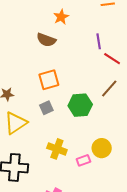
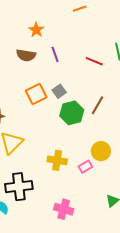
purple line: (99, 41) -> (55, 54), moved
brown line: (109, 89) -> (98, 105), moved
gray square: (46, 108) -> (59, 91), moved

